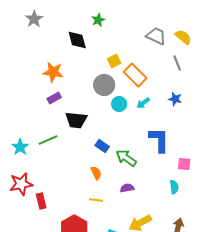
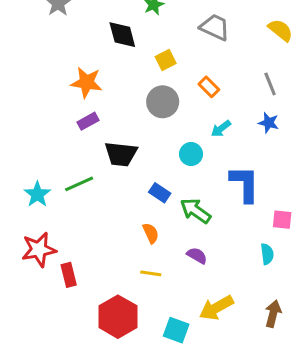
gray trapezoid: (156, 36) -> (215, 27), moved
yellow square: (114, 61) -> (166, 60), moved
gray line: (177, 63) -> (270, 84), moved
orange rectangle: (135, 75) -> (209, 87), size x0.6
cyan circle: (119, 104) -> (191, 154), moved
purple semicircle: (127, 188) -> (197, 255), turned 40

